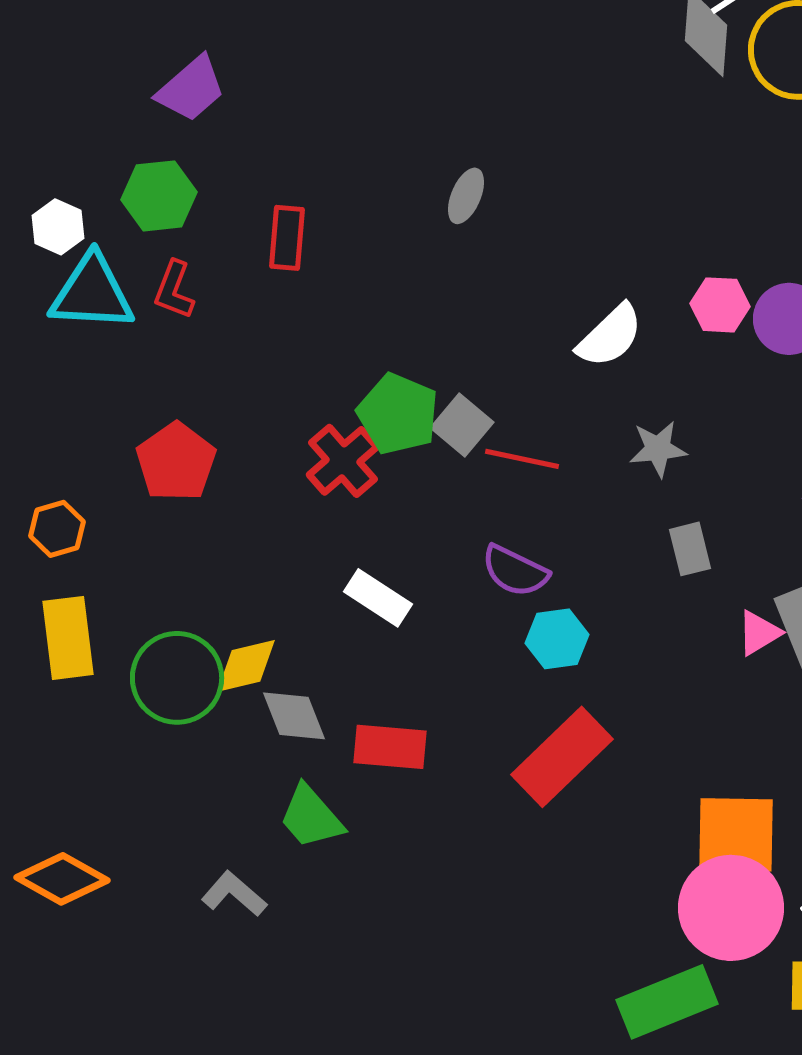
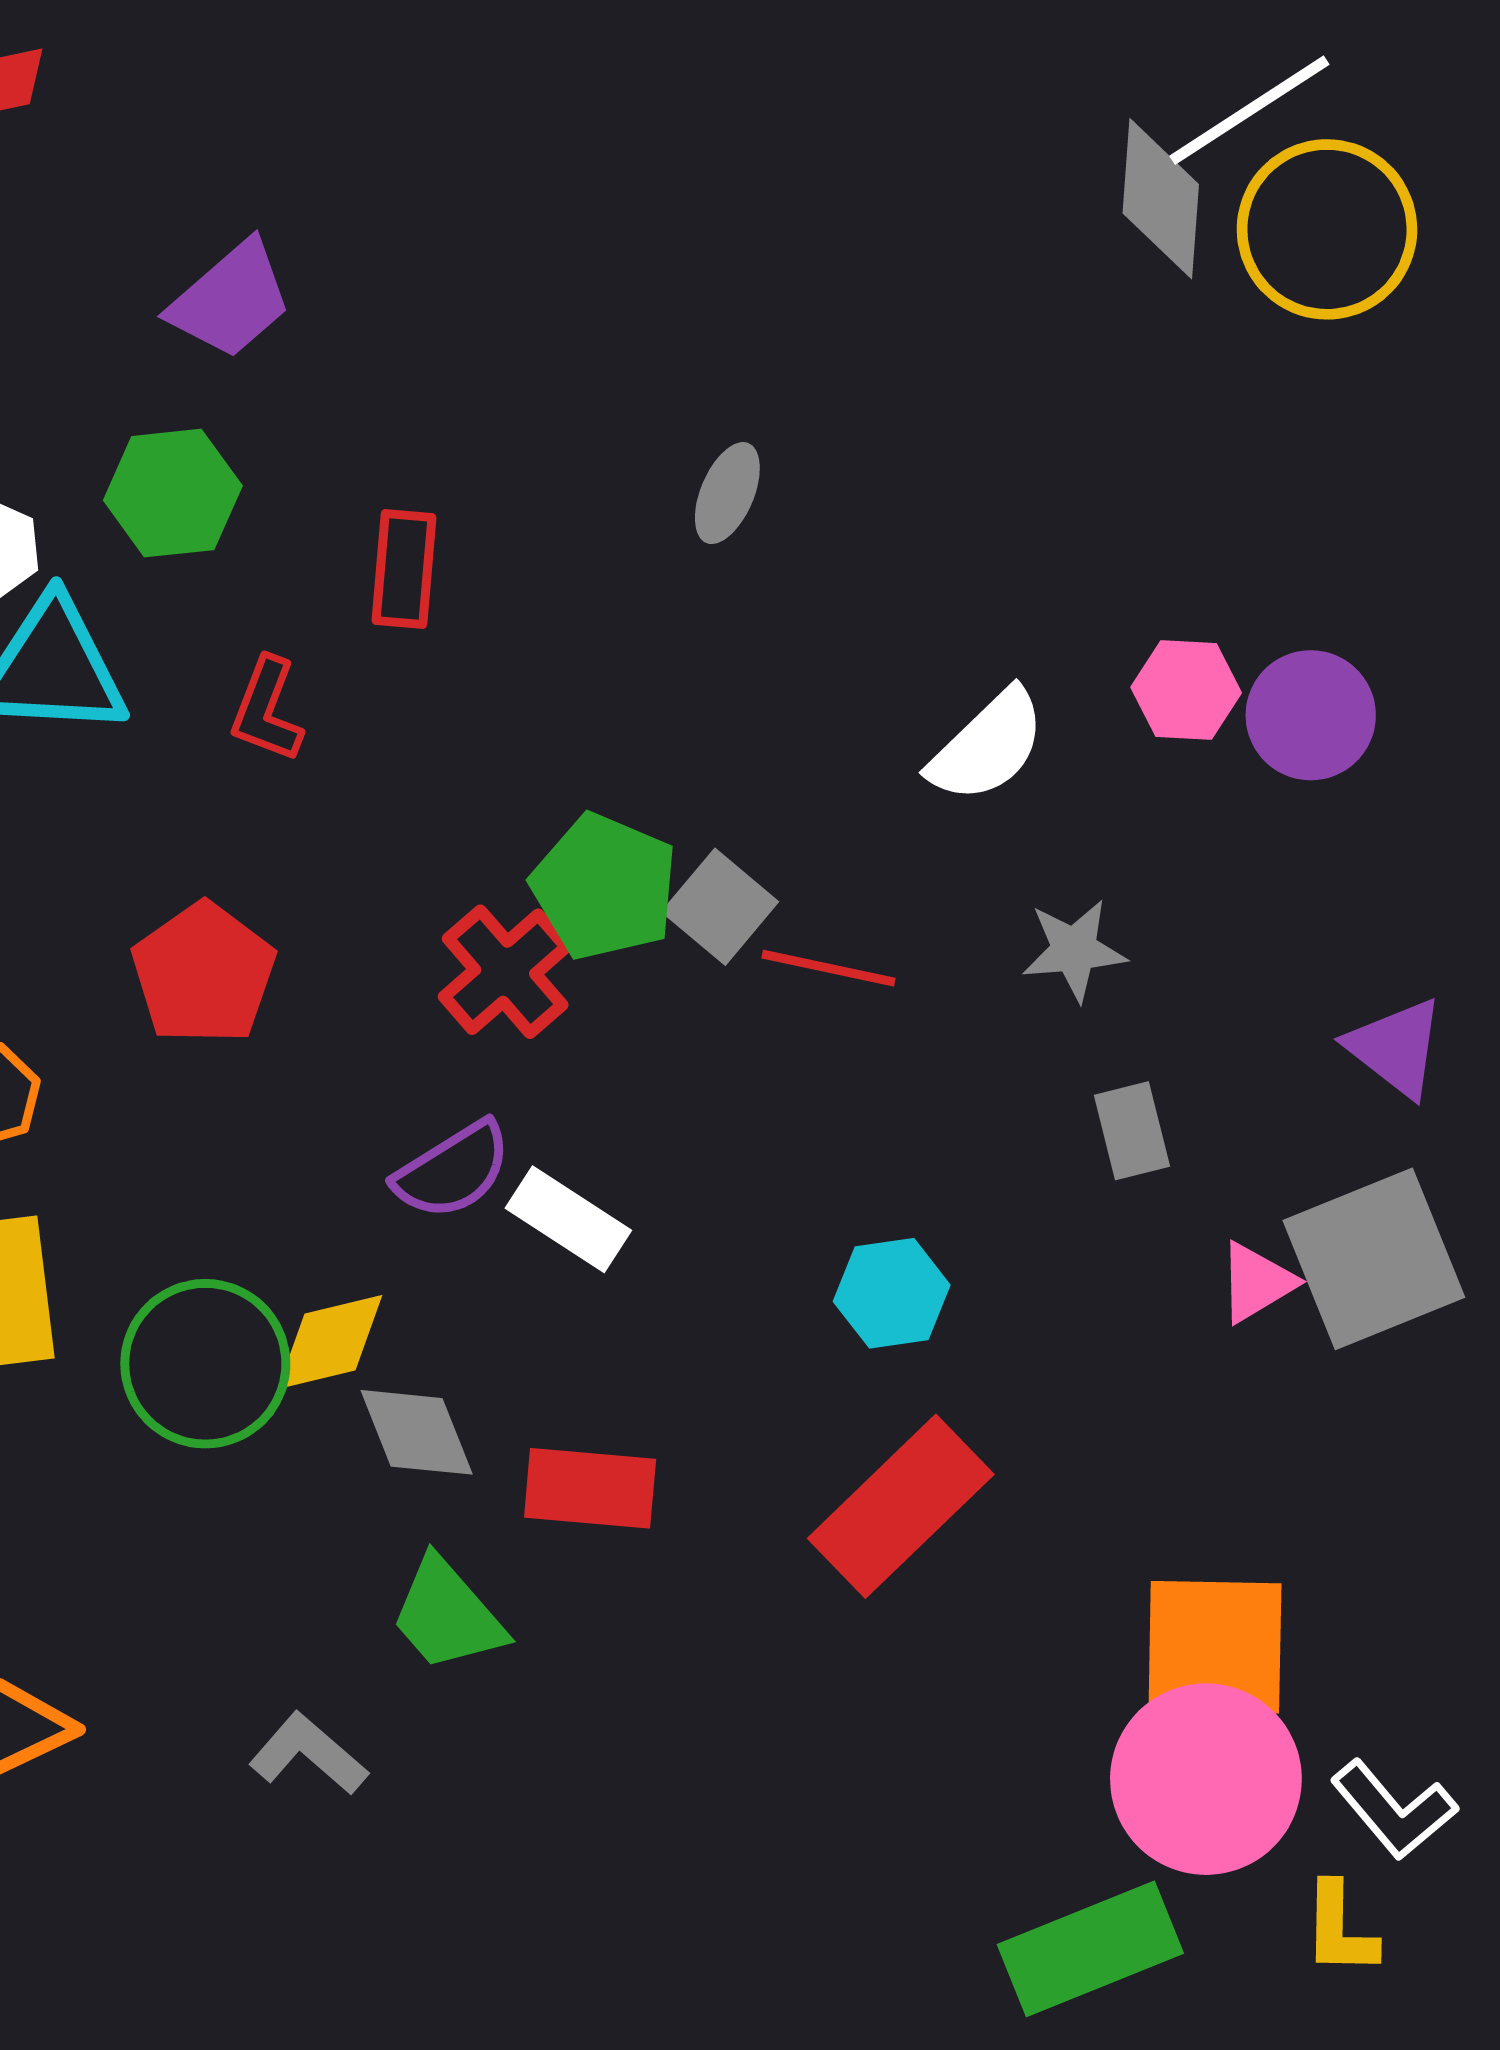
red L-shape: (174, 290) -> (267, 710), moved
purple semicircle: (515, 571) -> (453, 1170), moved, turned -58

